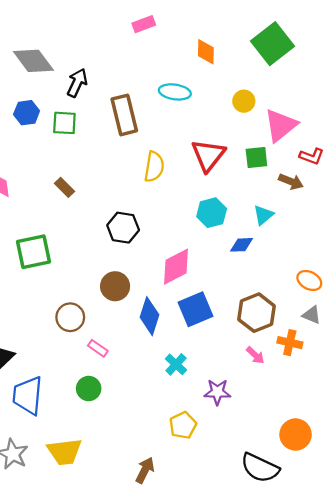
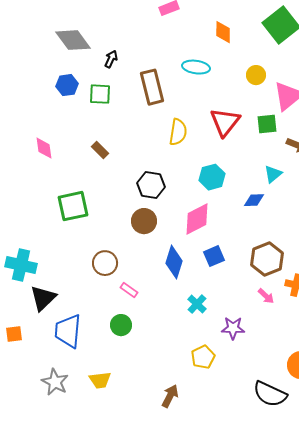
black arrow: (77, 83) -> (111, 59), size x0.7
cyan hexagon: (212, 213) -> (212, 177), moved
brown circle: (115, 286) -> (144, 221), moved
blue square: (196, 309) -> (214, 256), size x0.7
yellow trapezoid: (64, 452) -> (100, 380), size x0.7

